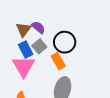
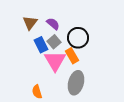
brown triangle: (24, 29) -> (30, 23), moved
pink triangle: (24, 66) -> (55, 61), moved

